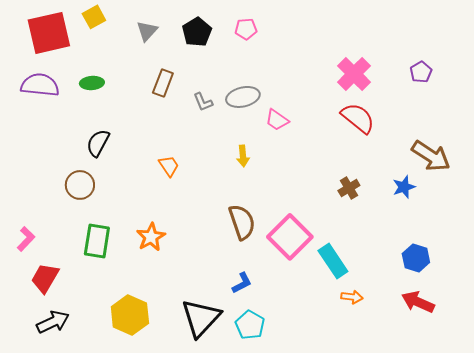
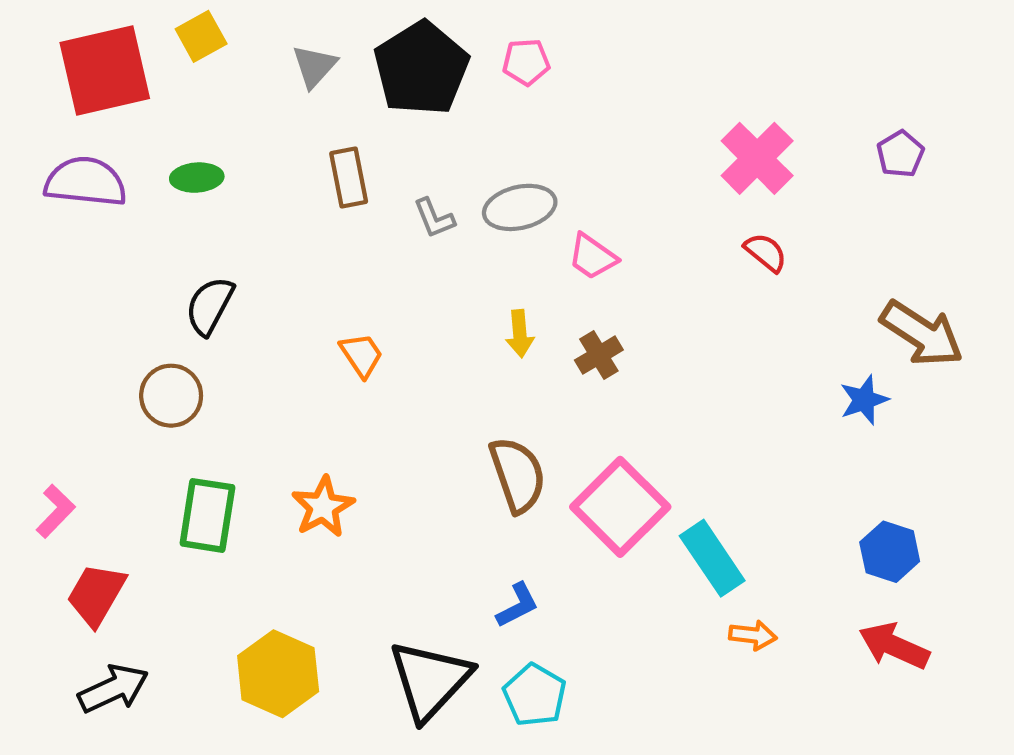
black pentagon: (197, 32) -> (421, 68), size x1.5
brown rectangle: (163, 83) -> (349, 178), turned -32
red semicircle: (358, 118) -> (766, 252), size x0.6
brown cross: (349, 188) -> (599, 355), moved

